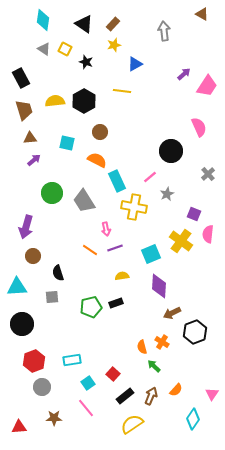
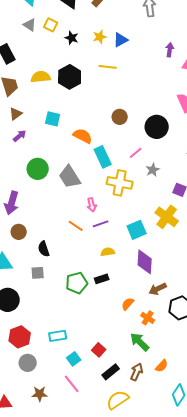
yellow star: (114, 45) -> (100, 37), moved
purple arrow: (184, 74) -> (170, 50), turned -40
brown circle: (100, 132) -> (120, 117), moved
brown triangle: (30, 138) -> (16, 114), turned -32
orange semicircle: (142, 347) -> (128, 304), moved, turned 56
green arrow: (154, 366) -> (140, 342), size x1.5

